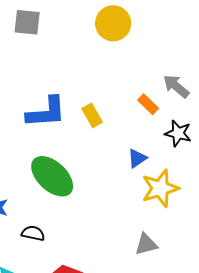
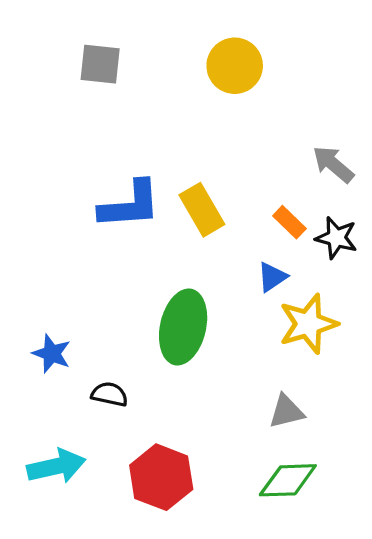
orange rectangle: (148, 104) -> (289, 222), moved
yellow rectangle: (92, 115) -> (202, 210), size x1.4
green ellipse: (52, 176) -> (183, 327), moved, turned 60

